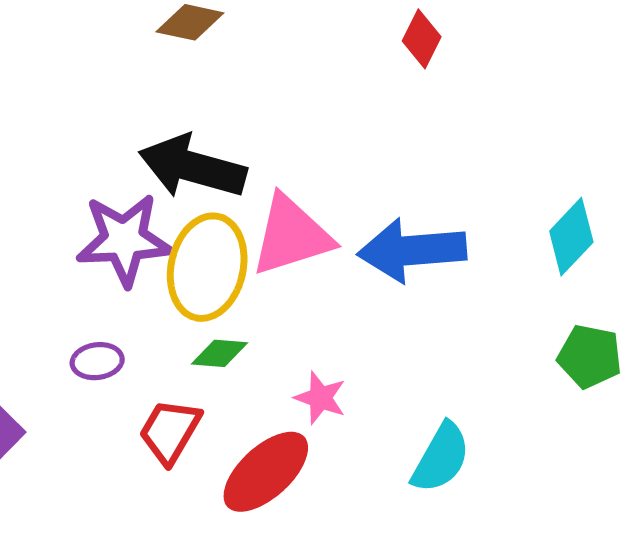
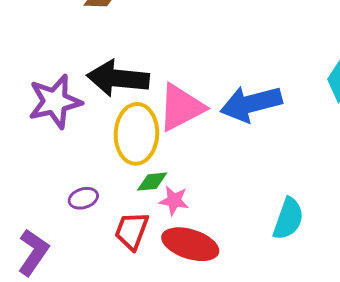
purple star: (124, 240) -> (55, 102), moved
pink star: (320, 398) -> (174, 201), moved
red ellipse: (266, 472) -> (190, 244), turned 70

